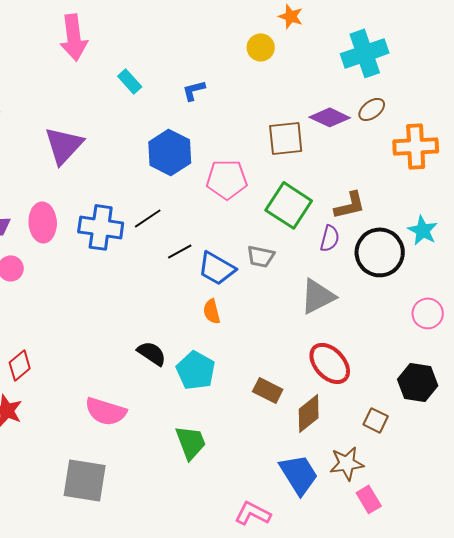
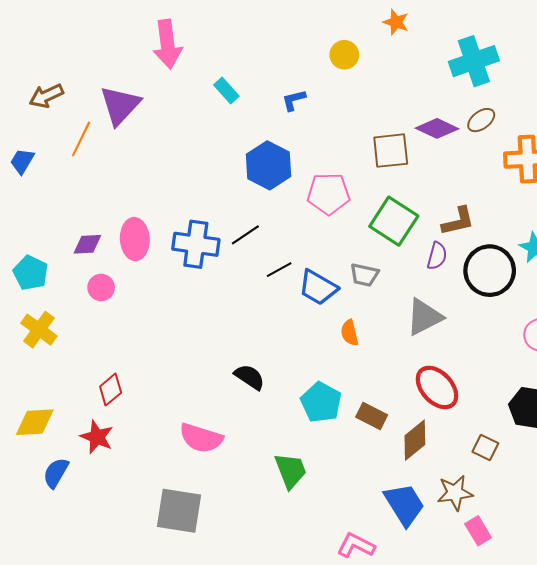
yellow circle: (261, 47) -> (344, 55), moved
purple triangle: (64, 145) -> (120, 105), moved
orange semicircle: (212, 311) -> (350, 333), moved
cyan pentagon: (196, 370) -> (321, 402), moved

